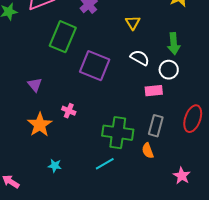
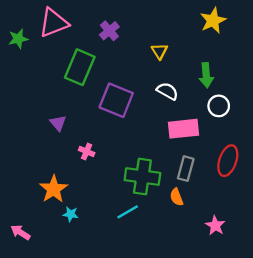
white circle: (169, 70) -> (219, 106), moved
purple triangle: (35, 85) -> (58, 123), moved
pink rectangle: (154, 91) -> (183, 129), size x1.5
orange star: (40, 125) -> (54, 189), moved

